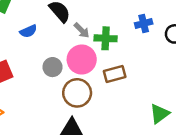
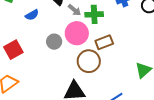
brown circle: (77, 93) -> (89, 61), moved

